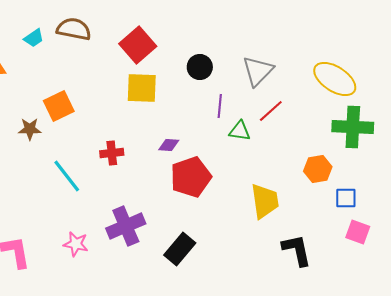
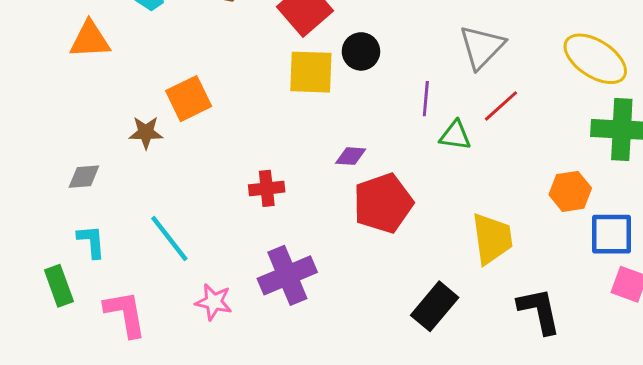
black circle: (200, 67) -> (361, 51), moved
red cross: (112, 153) -> (267, 188), moved
cyan line: (67, 176) -> (169, 239), moved
blue square: (346, 198) -> (611, 234), size x1.4
black rectangle: (180, 249) -> (435, 306), moved

